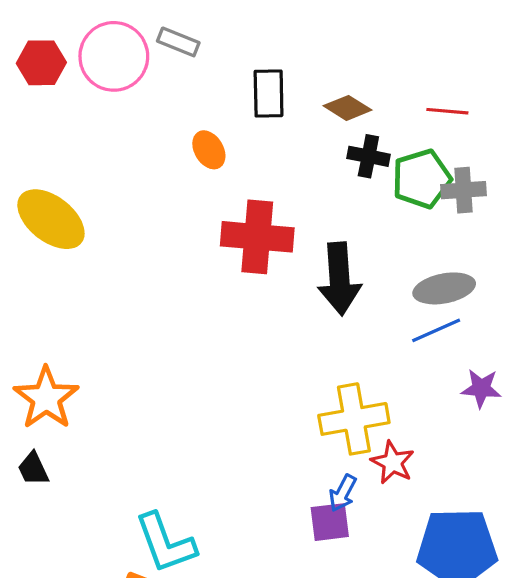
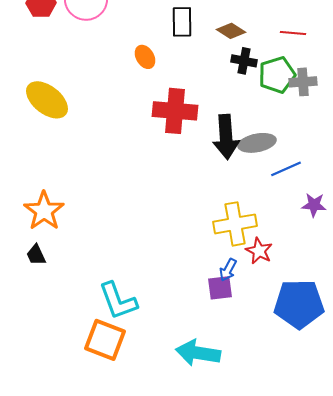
gray ellipse: (444, 288) -> (257, 143), moved

